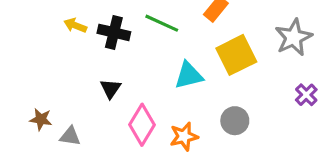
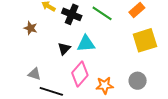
cyan triangle: (189, 75) -> (86, 44), moved
brown star: (41, 119) -> (31, 28), moved

